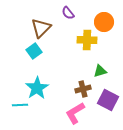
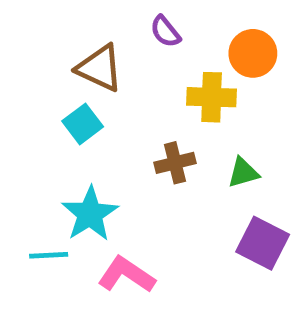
brown triangle: (41, 28) -> (100, 68), turned -50
brown cross: (83, 89) -> (175, 163), moved
pink L-shape: (75, 113) -> (126, 275), moved, turned 65

